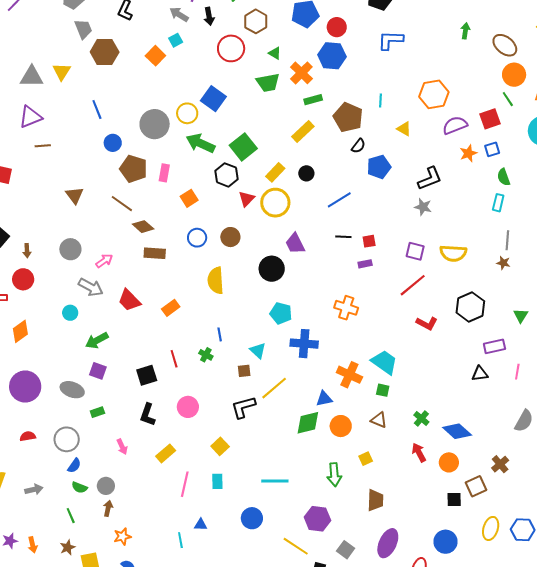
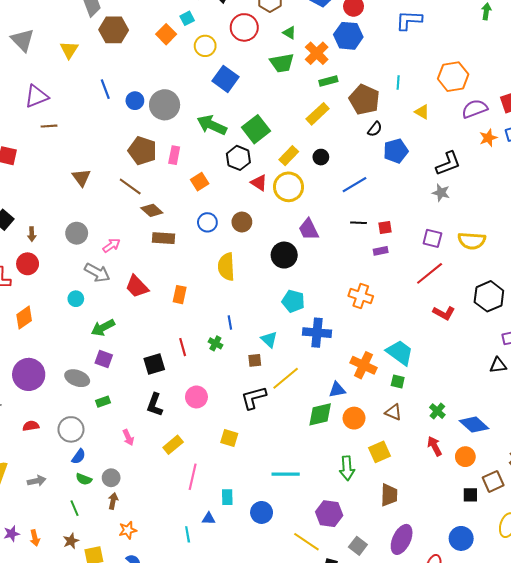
gray triangle: (32, 77) -> (23, 40), moved, turned 45
yellow circle: (187, 113) -> (205, 46), moved
blue circle: (113, 143) -> (135, 101), moved
red triangle: (247, 199) -> (259, 183), turned -42
orange rectangle: (171, 308) -> (180, 295), turned -42
yellow square: (220, 446) -> (229, 438), turned -30
yellow square: (366, 459) -> (379, 452), size x1.5
cyan rectangle: (217, 481) -> (227, 497), moved

